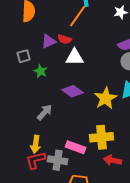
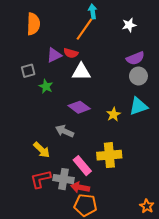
yellow star: (106, 98) -> (113, 115), size x0.6
gray arrow: (45, 112) -> (65, 131), moved, turned -108
yellow arrow: (36, 144) -> (42, 150), moved, turned -54
pink rectangle: (76, 147) -> (82, 166), turned 30
red arrow: (113, 160) -> (80, 187), moved

